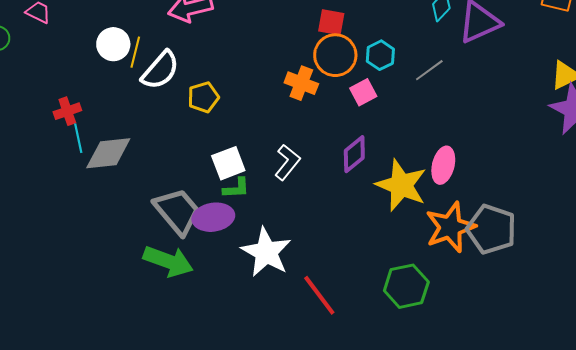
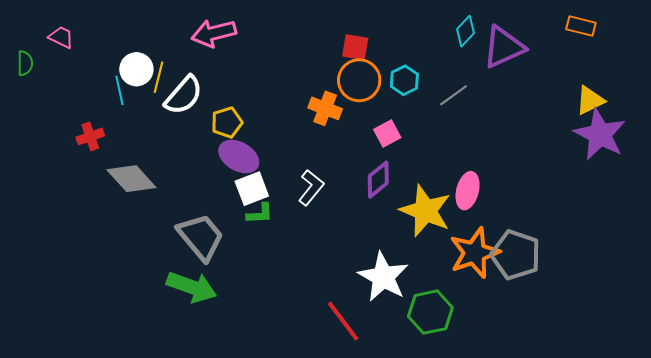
pink square: (363, 92) -> (387, 133), moved
cyan line: (78, 138) -> (119, 90), moved
gray diamond: (108, 153) -> (131, 179), turned 54
purple ellipse: (213, 217) -> (239, 157), moved, turned 39
white star: (266, 252) -> (383, 277), moved

